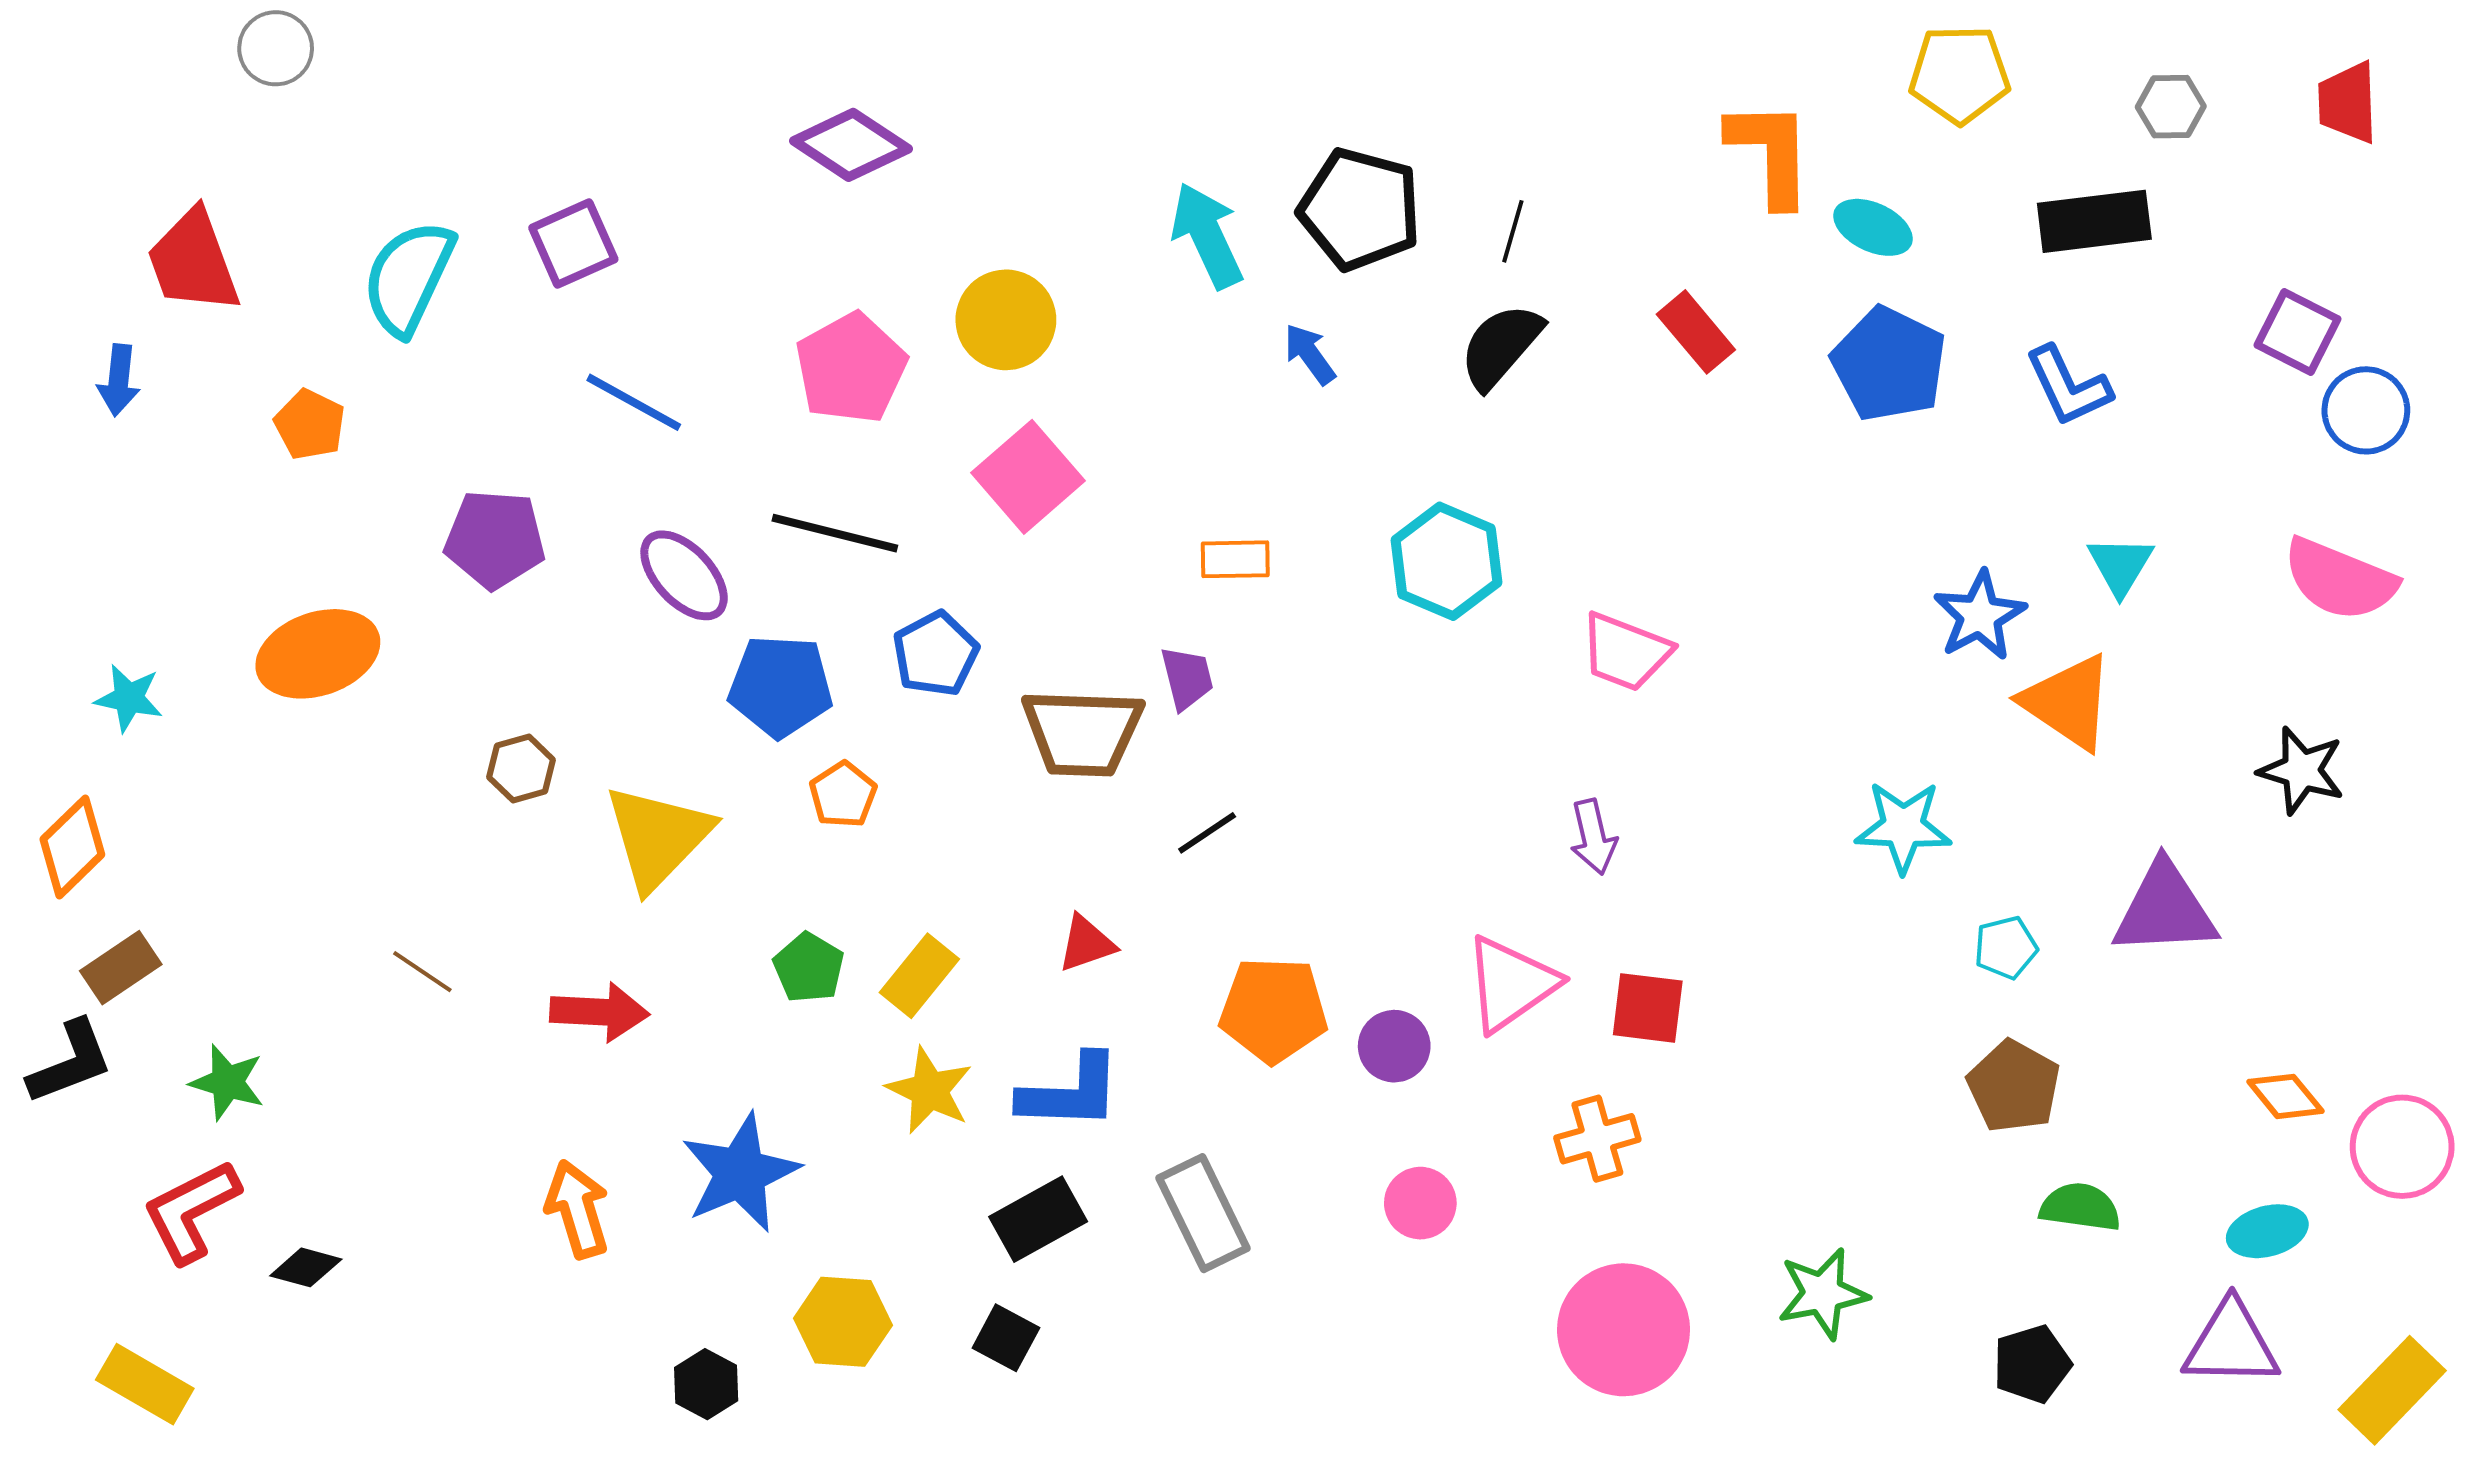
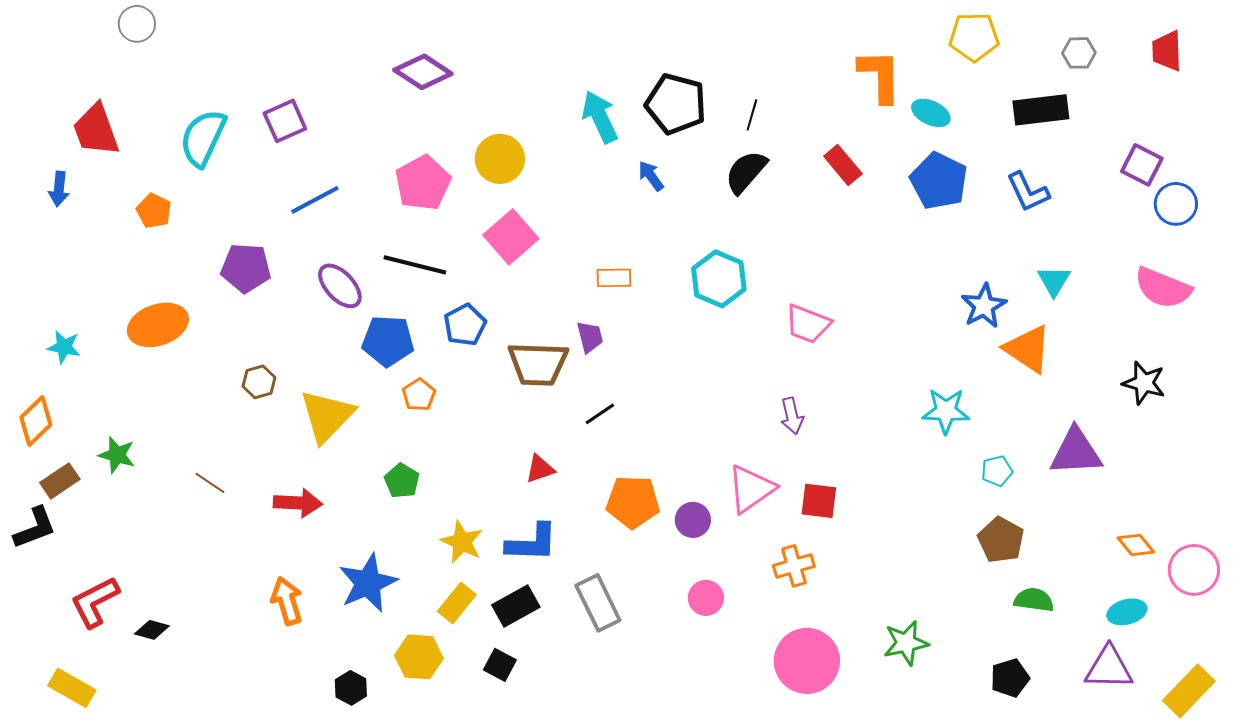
blue line: (634, 402) -> (315, 200), turned -57
yellow rectangle: (919, 976) -> (457, 603), moved
green star: (227, 1082) -> (117, 455), moved

